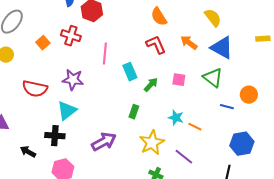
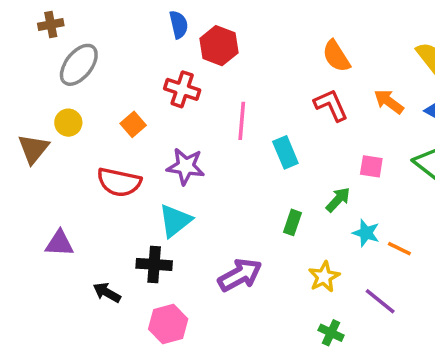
orange square: (43, 43) -> (133, 124), moved
green arrow: (151, 85) -> (338, 200), moved
yellow star: (152, 143) -> (324, 277), size x0.7

